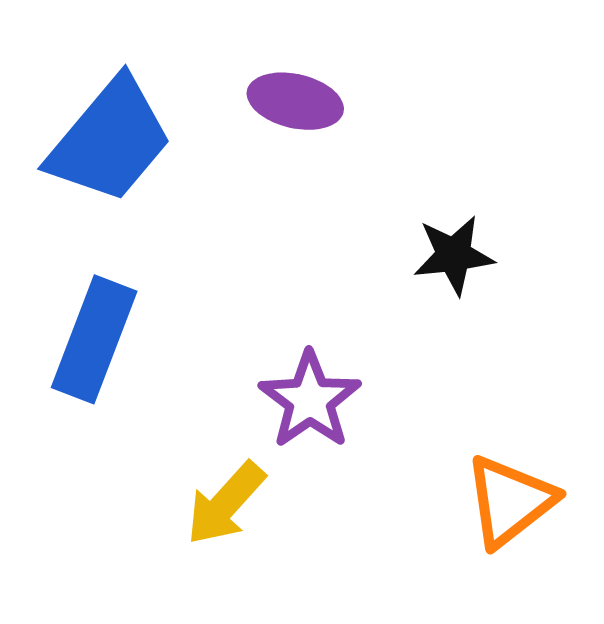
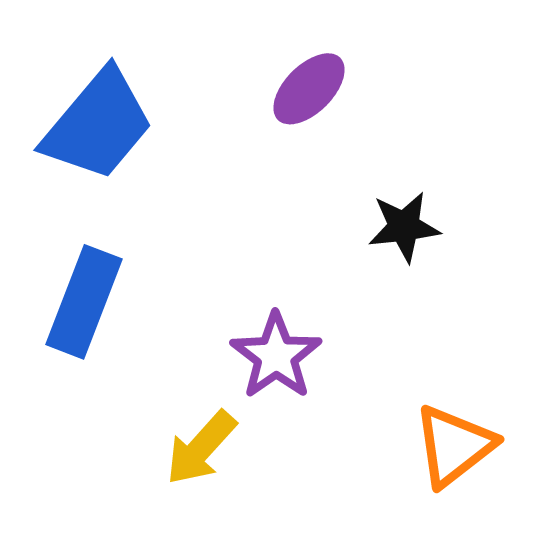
purple ellipse: (295, 101) -> (309, 89), moved, turned -58

